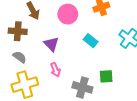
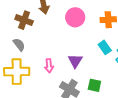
cyan rectangle: (91, 41) -> (105, 47), moved
purple triangle: (51, 44) -> (75, 61), moved

